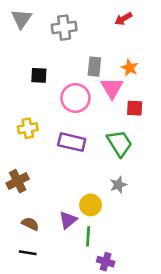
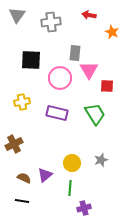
red arrow: (123, 19) -> (89, 15), moved, turned 40
orange star: (130, 68) -> (112, 32), moved
black square: (39, 75) -> (31, 60), size x1.5
gray star: (118, 185) -> (101, 160), moved
purple triangle: (68, 220) -> (45, 175), moved
purple cross: (106, 262) -> (84, 208), turned -32

